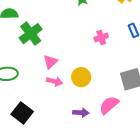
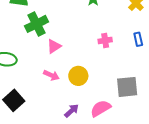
pink triangle: (50, 62) -> (54, 46), moved
purple arrow: (81, 113) -> (72, 111), turned -56

